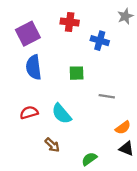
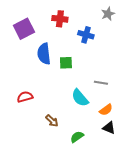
blue semicircle: (34, 67) -> (44, 54), moved
gray line: (107, 96) -> (101, 83), moved
cyan semicircle: (61, 114) -> (80, 98), moved
brown arrow: (52, 145) -> (52, 121), moved

